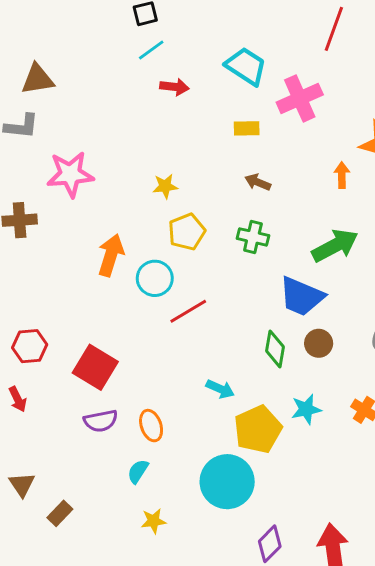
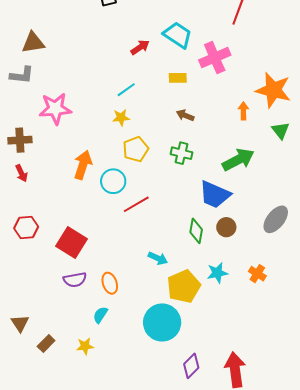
cyan line: (151, 50) -> (126, 90), moved
red arrow: (174, 87) -> (140, 47), moved, turned -42
red arrow: (18, 399) -> (21, 173), moved
yellow star: (154, 521) -> (85, 346), moved

